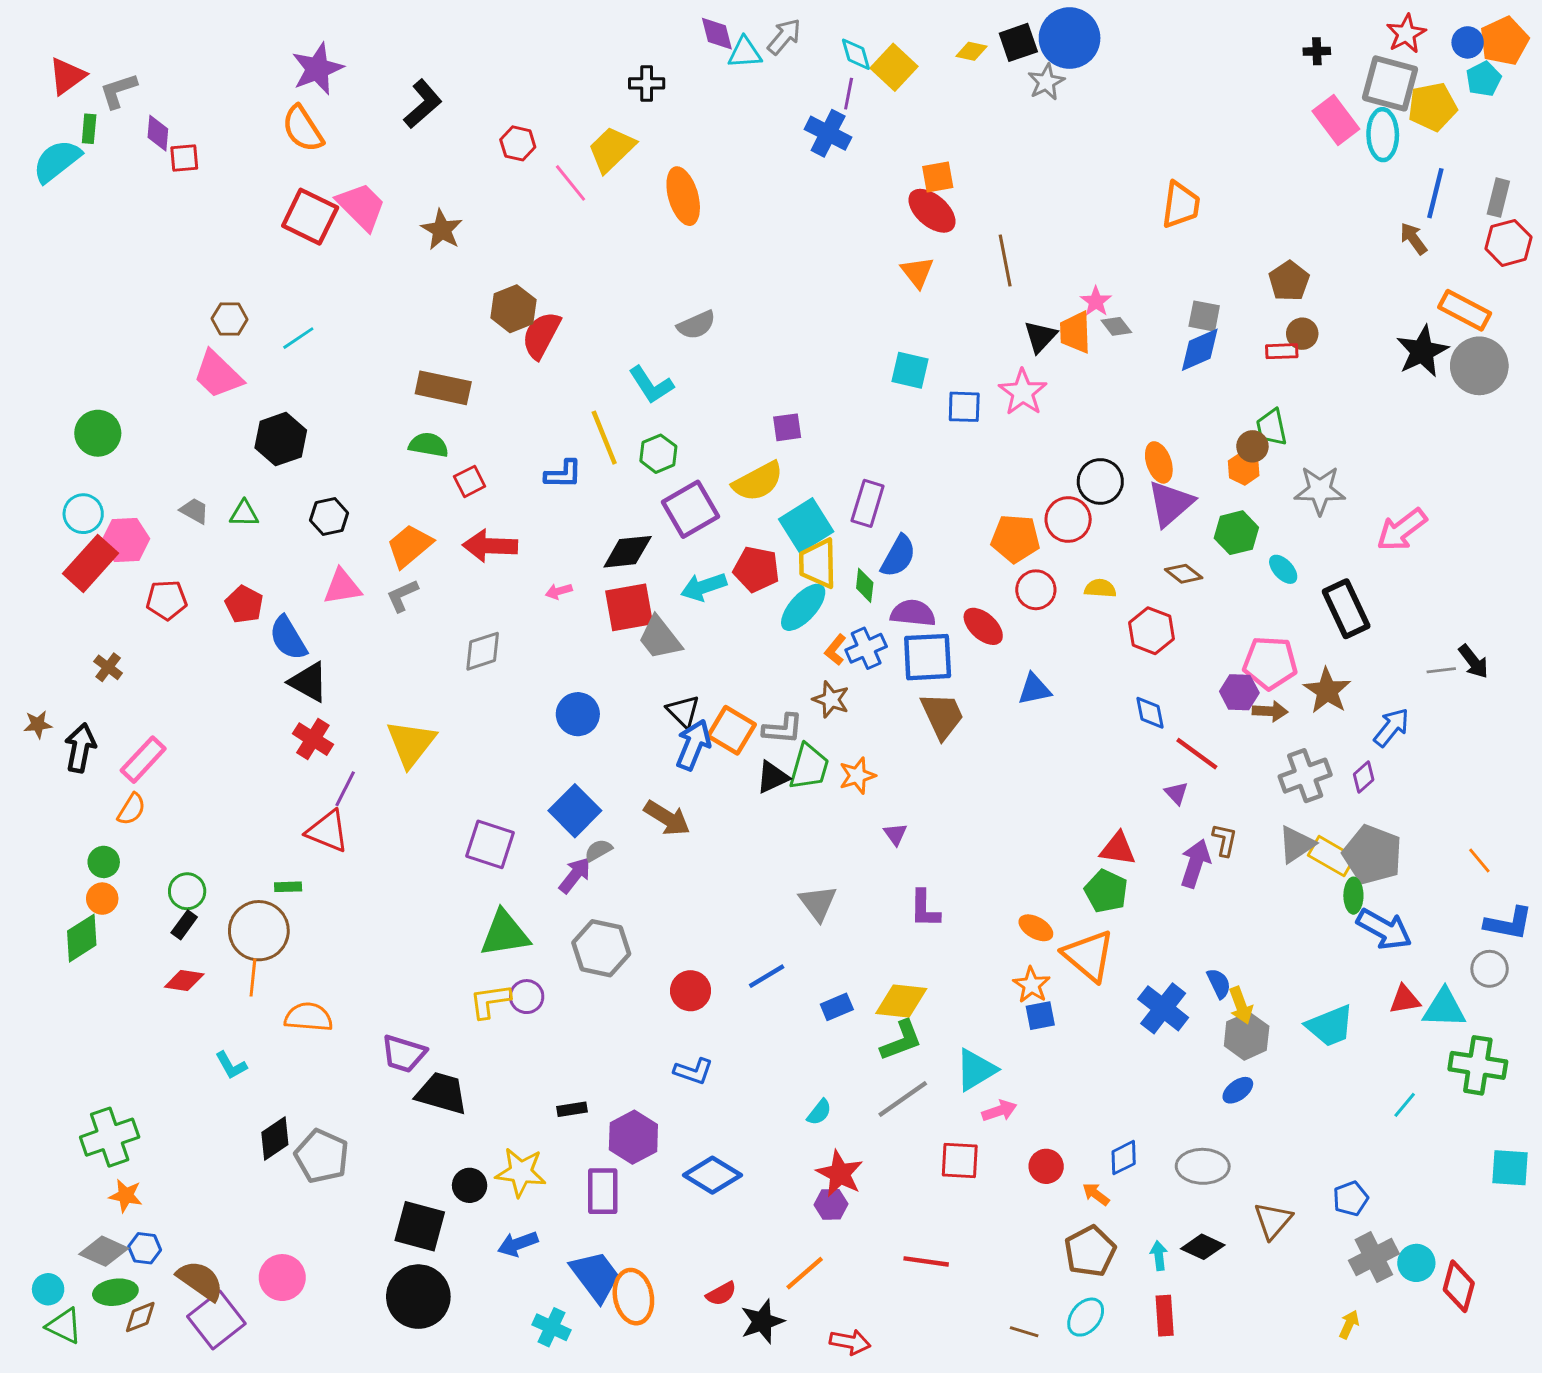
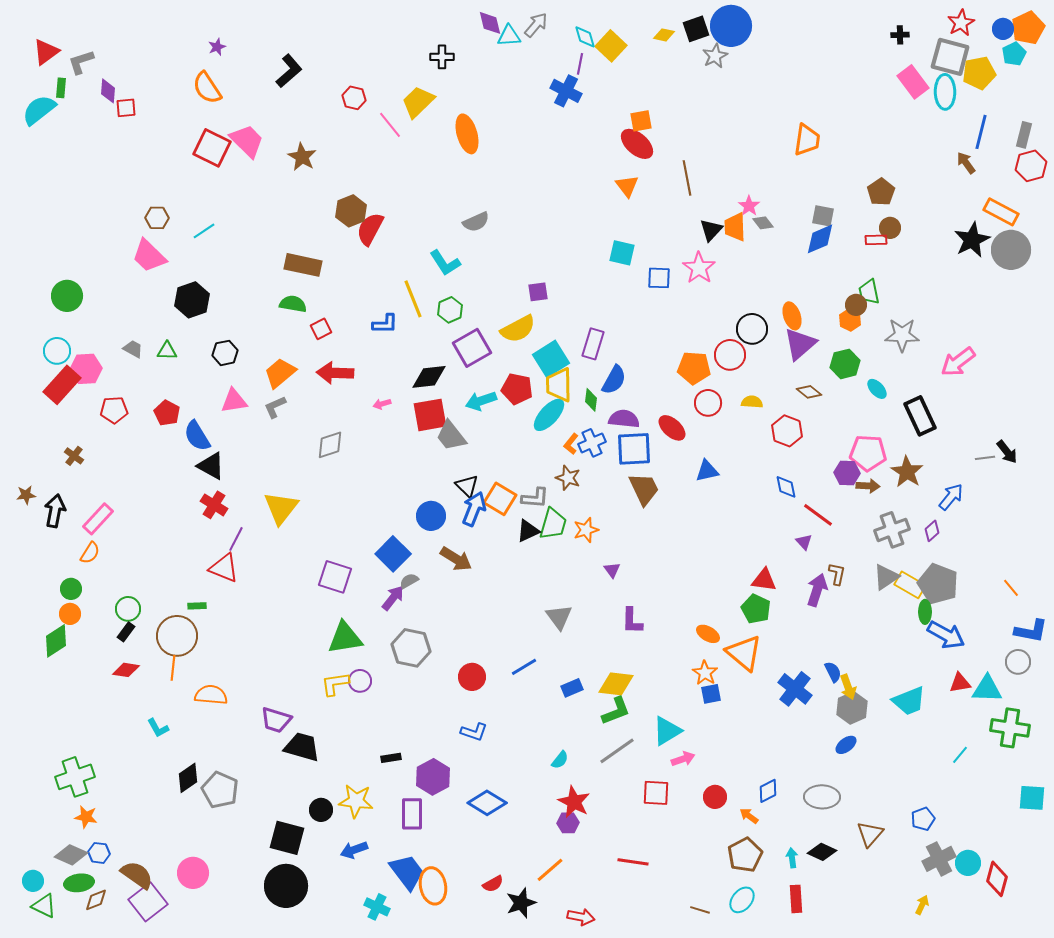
purple star: (317, 69) -> (217, 47), size x0.5
blue circle: (578, 714) -> (431, 516), moved

